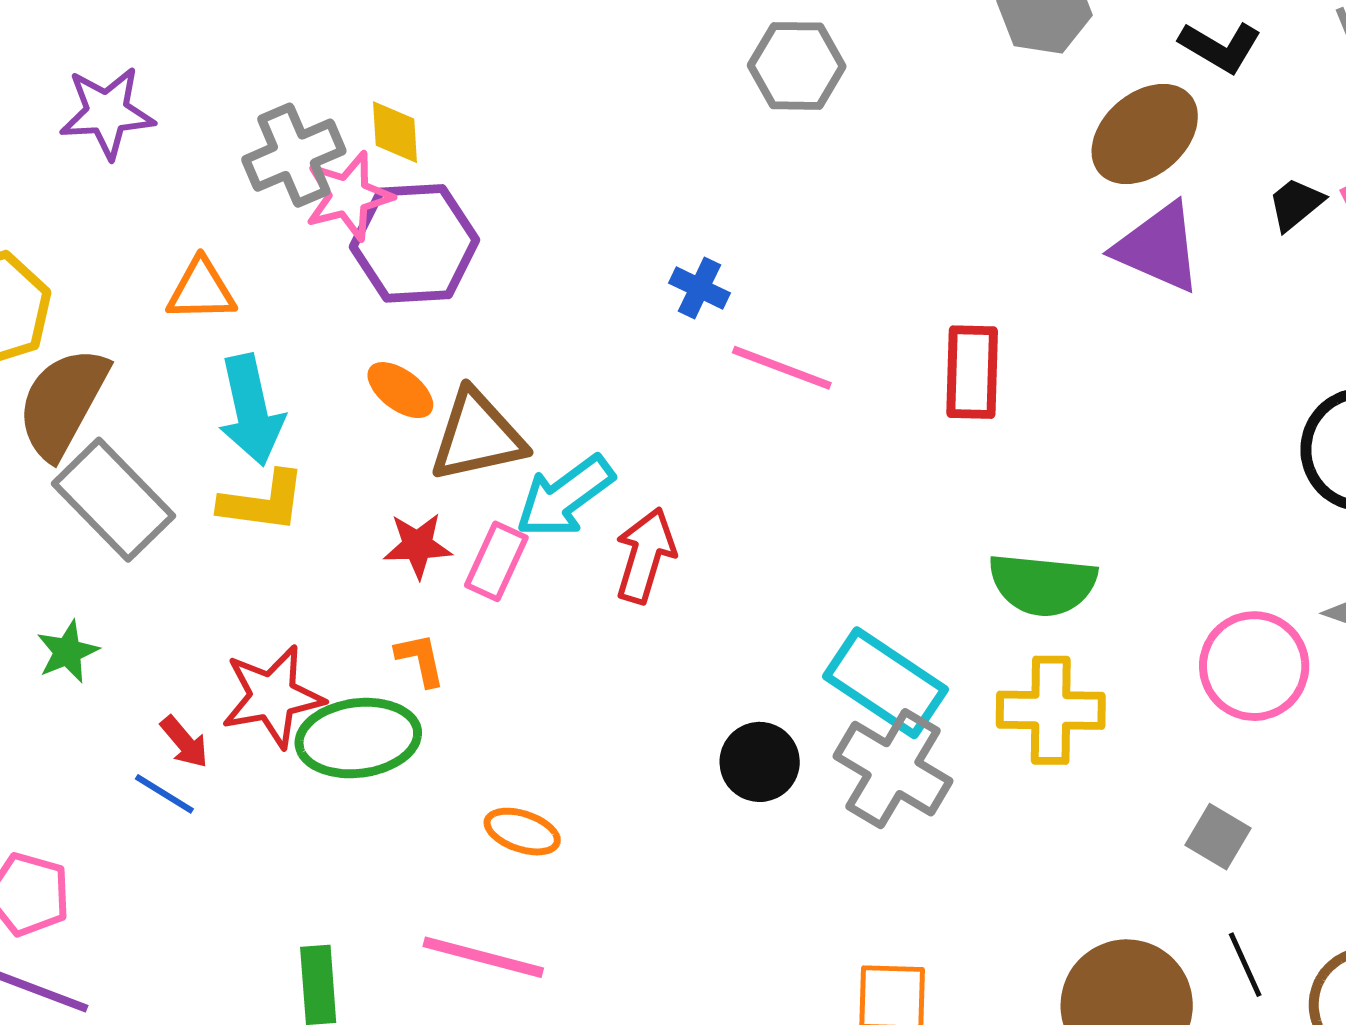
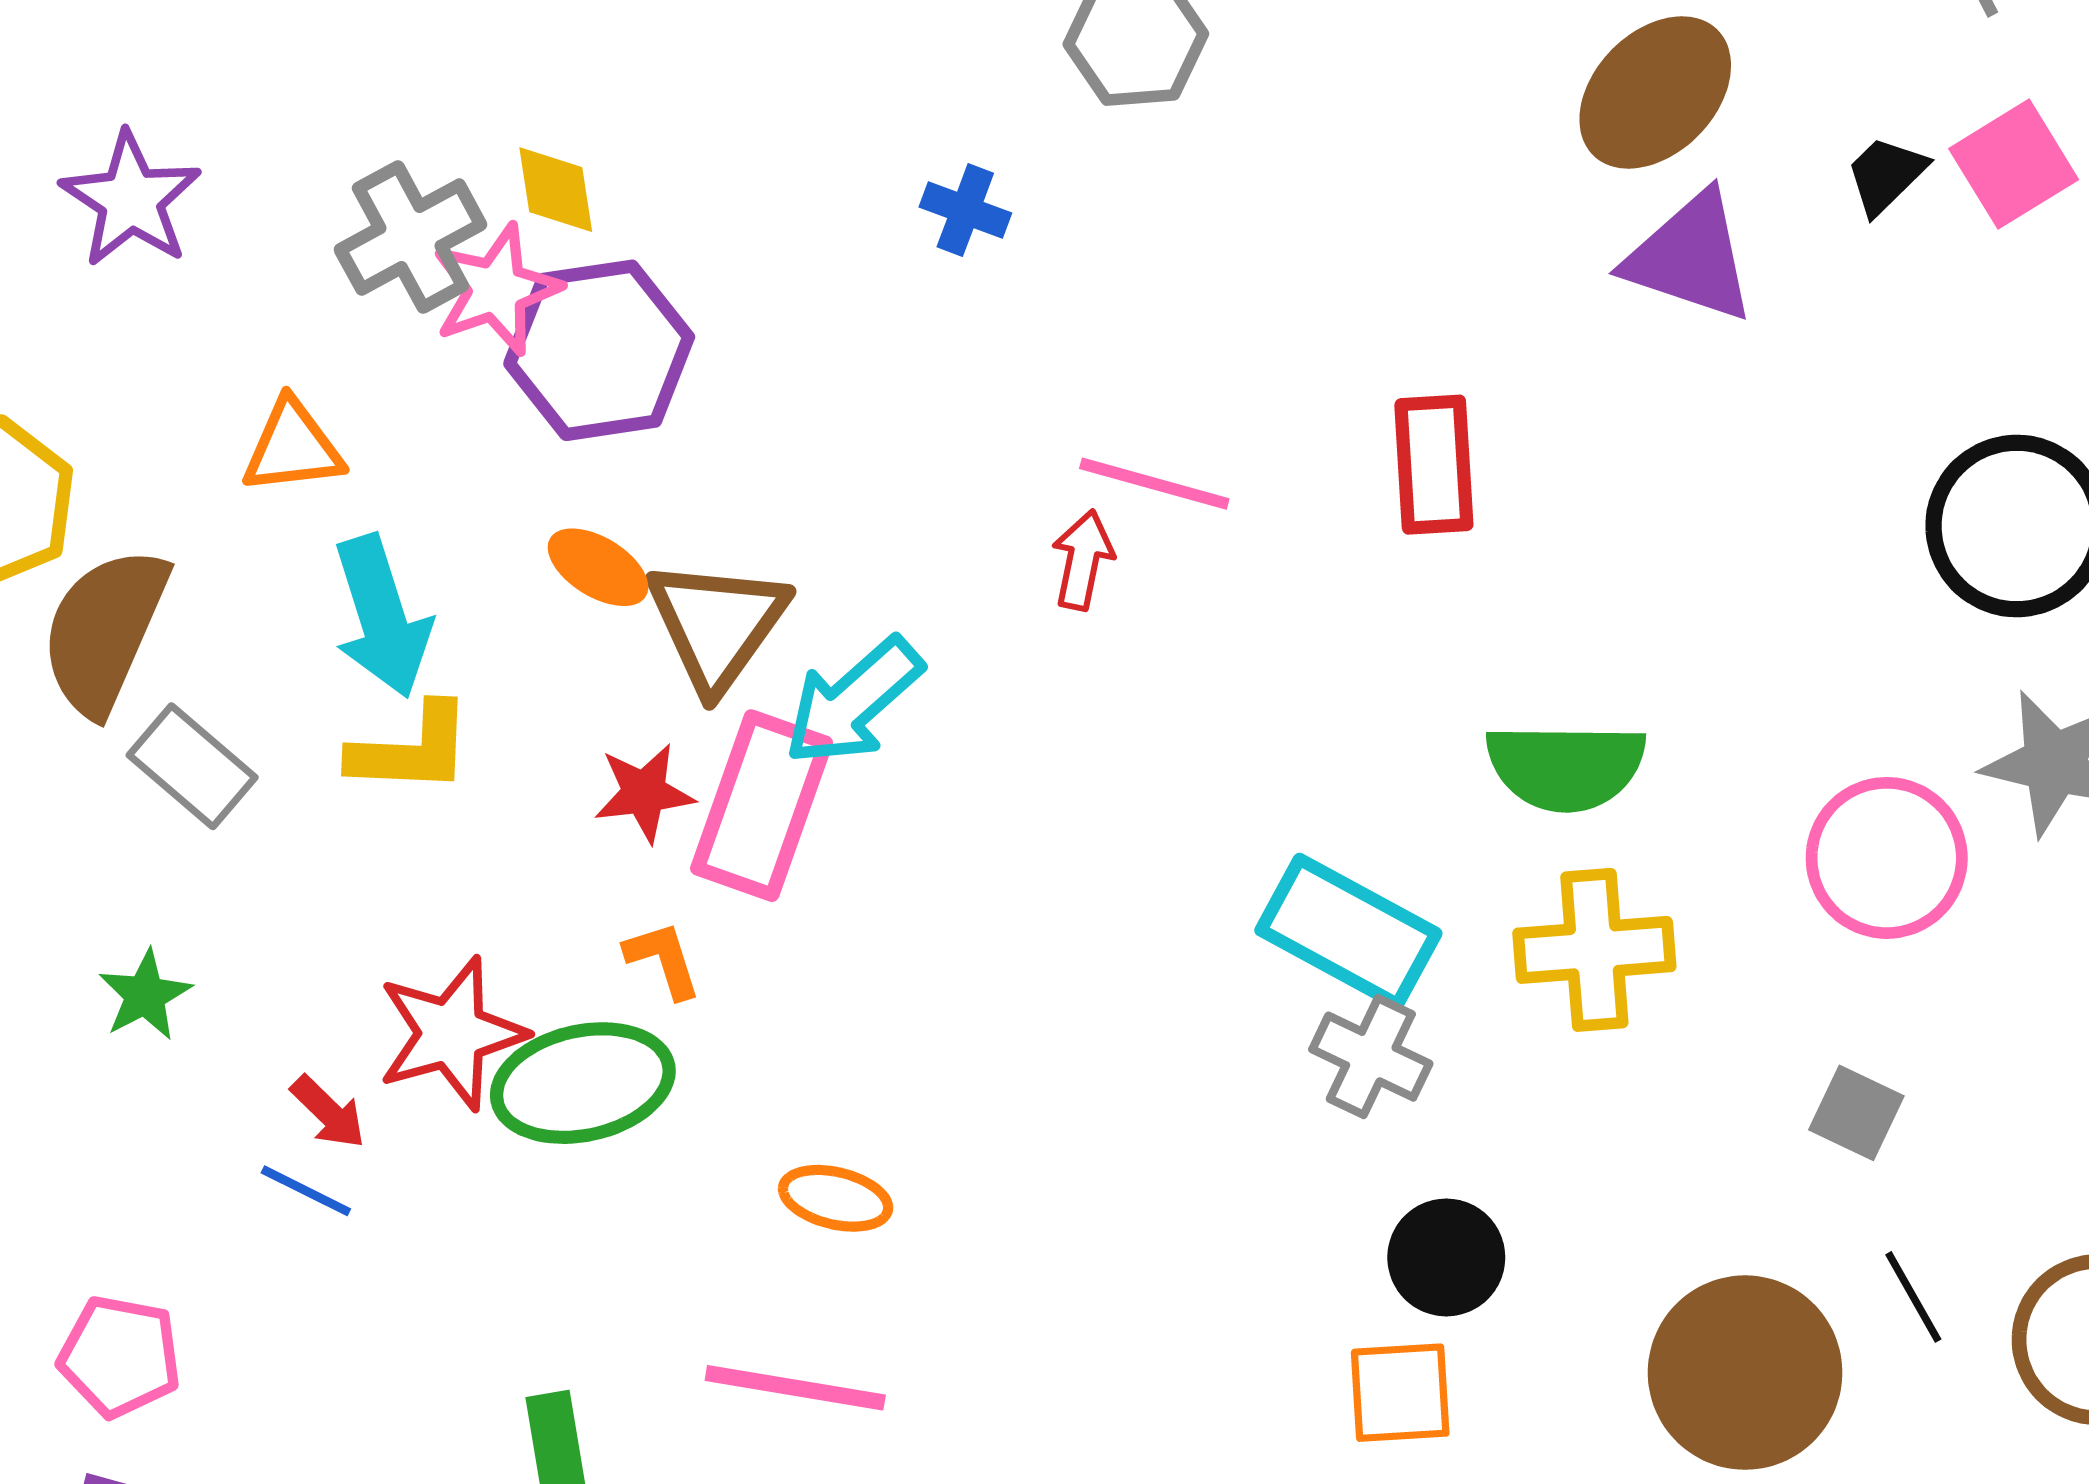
purple star: (107, 113) -> (131, 200), turned -30
blue cross: (700, 288) -> (965, 210), moved
brown triangle: (477, 436) -> (717, 624), turned -37
gray rectangle: (114, 500) -> (192, 766), size x0.7
red arrow: (645, 555) -> (1083, 560), moved, size x0.7
pink rectangle: (496, 561) -> (762, 806), size x1.6
black circle: (760, 762) -> (1446, 1257), moved
gray cross: (893, 769) -> (1371, 1057), size x0.7

